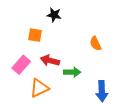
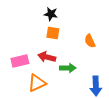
orange square: (35, 35) -> (53, 33), moved
pink rectangle: (21, 65) -> (20, 61), turned 36

